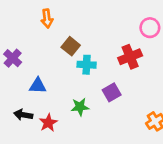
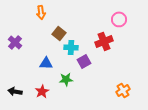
blue triangle: (38, 86) -> (46, 63), moved
purple square: (112, 92) -> (84, 61), moved
black arrow: (23, 115) -> (15, 91), moved

